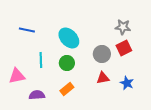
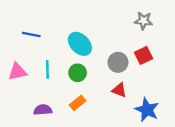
gray star: (123, 27) -> (143, 21), moved
pink triangle: (17, 76) -> (17, 72), moved
red triangle: (103, 78) -> (119, 90), turned 32
blue star: (127, 83) -> (147, 110), moved, size x1.5

